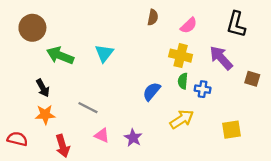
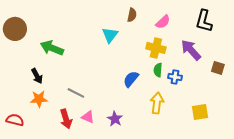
brown circle: (32, 28) -> (15, 29), moved
cyan triangle: (104, 53) -> (110, 35), moved
yellow arrow: (182, 119) -> (157, 103), turned -50
red arrow: (63, 146) -> (66, 119), moved

